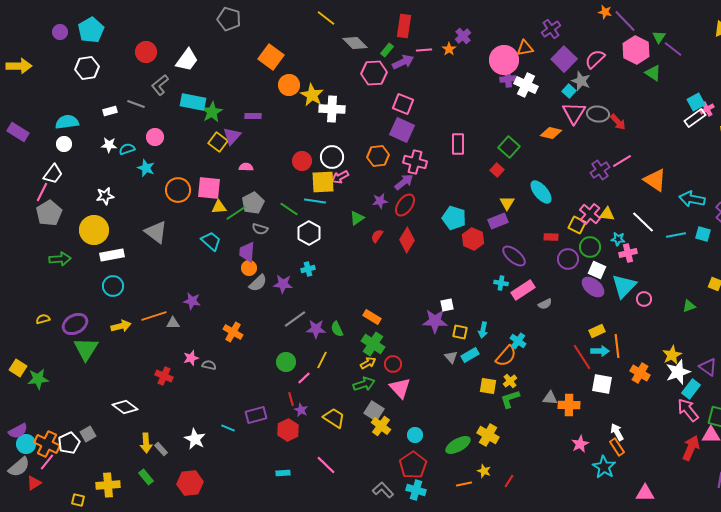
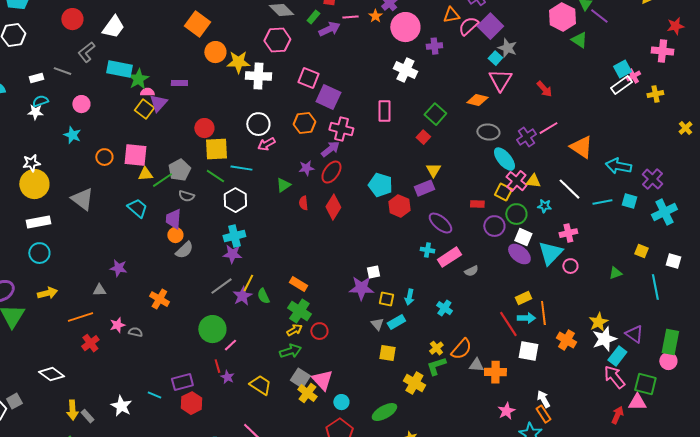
pink semicircle: (595, 59) -> (468, 26), moved
pink circle: (504, 60) -> (405, 27), moved
pink hexagon: (374, 73) -> (277, 40), moved
white cross: (526, 85) -> (405, 70), moved
yellow star: (312, 95) -> (238, 62), turned -30
pink square: (403, 104) -> (308, 78), moved
gray ellipse: (598, 114) -> (488, 132), moved
cyan semicircle: (127, 149) -> (40, 101), moved
red circle: (302, 161) -> (204, 128), moved
pink semicircle: (246, 167) -> (147, 92), moved
yellow square: (323, 182) -> (216, 149), moved
orange circle: (178, 190) -> (104, 157), size x0.7
cyan ellipse: (541, 192) -> (504, 159), moved
yellow circle: (94, 230) -> (34, 184), moved
red semicircle: (377, 236) -> (303, 203), turned -40
pink cross: (628, 253) -> (568, 233), moved
cyan cross: (308, 269) -> (234, 236), size x1.5
purple star: (283, 284) -> (232, 254), moved
orange line: (154, 316) -> (80, 317), moved
purple star: (316, 329) -> (242, 296), turned -30
orange semicircle: (506, 356) -> (461, 349), moved
yellow line: (322, 360) -> (248, 283), moved
green circle: (286, 362) -> (212, 329), size x1.4
red cross: (164, 376) -> (90, 343), turned 30
yellow square: (488, 386) -> (387, 353), moved
pink triangle: (400, 388) -> (322, 380), moved
red hexagon: (288, 430) -> (191, 403), moved
yellow cross: (488, 435) -> (414, 383), moved
red arrow: (691, 448) -> (617, 415), size x0.7

